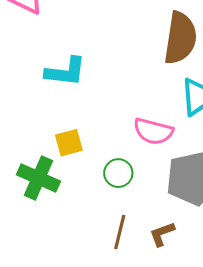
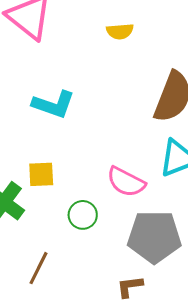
brown line: (120, 232) -> (38, 268), moved
brown L-shape: (162, 234) -> (130, 287), moved

